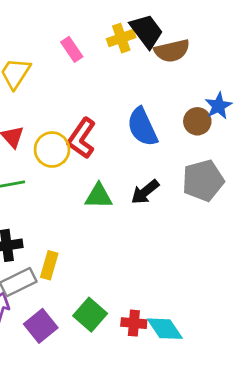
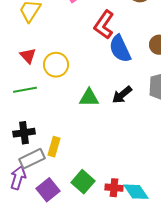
red L-shape: (82, 138) -> (104, 25), moved

